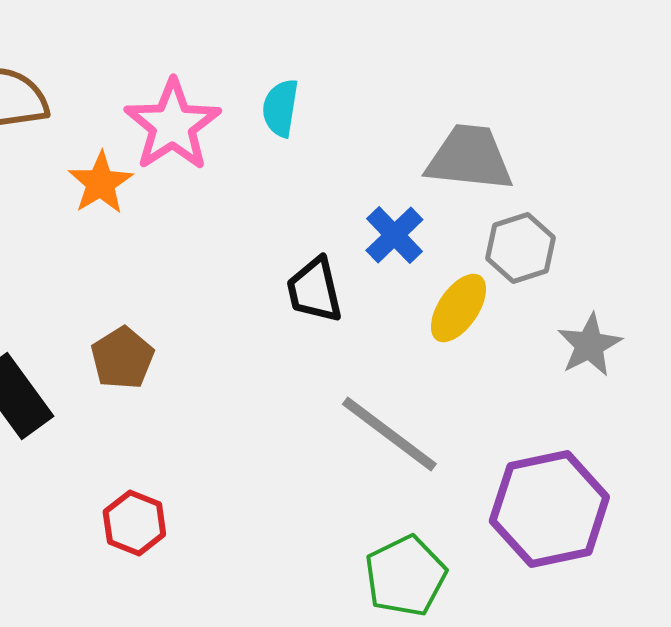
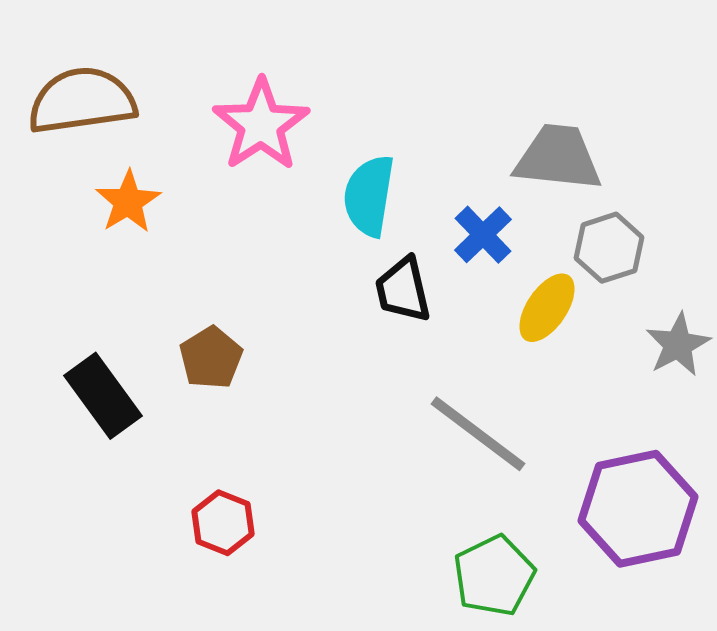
cyan semicircle: (280, 108) -> (369, 196), moved, size x1.4
orange star: (100, 183) -> (128, 202), moved

